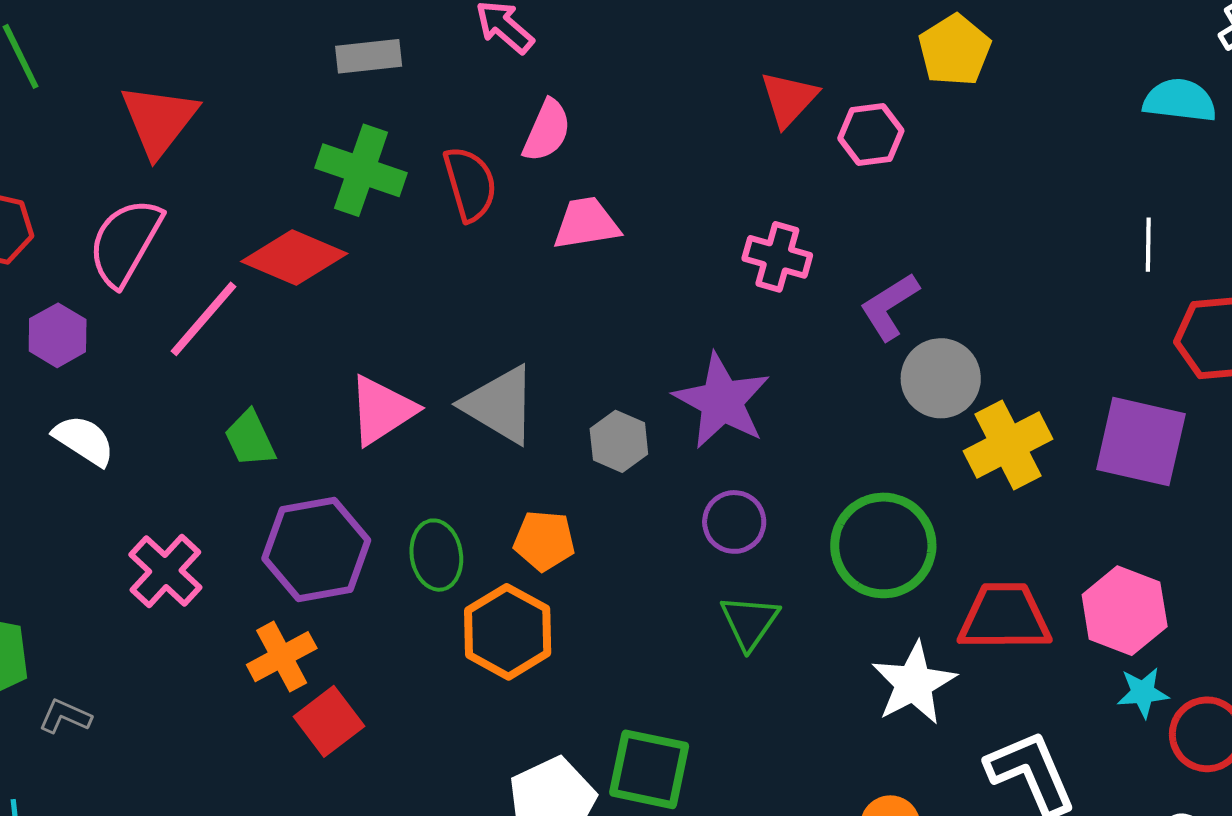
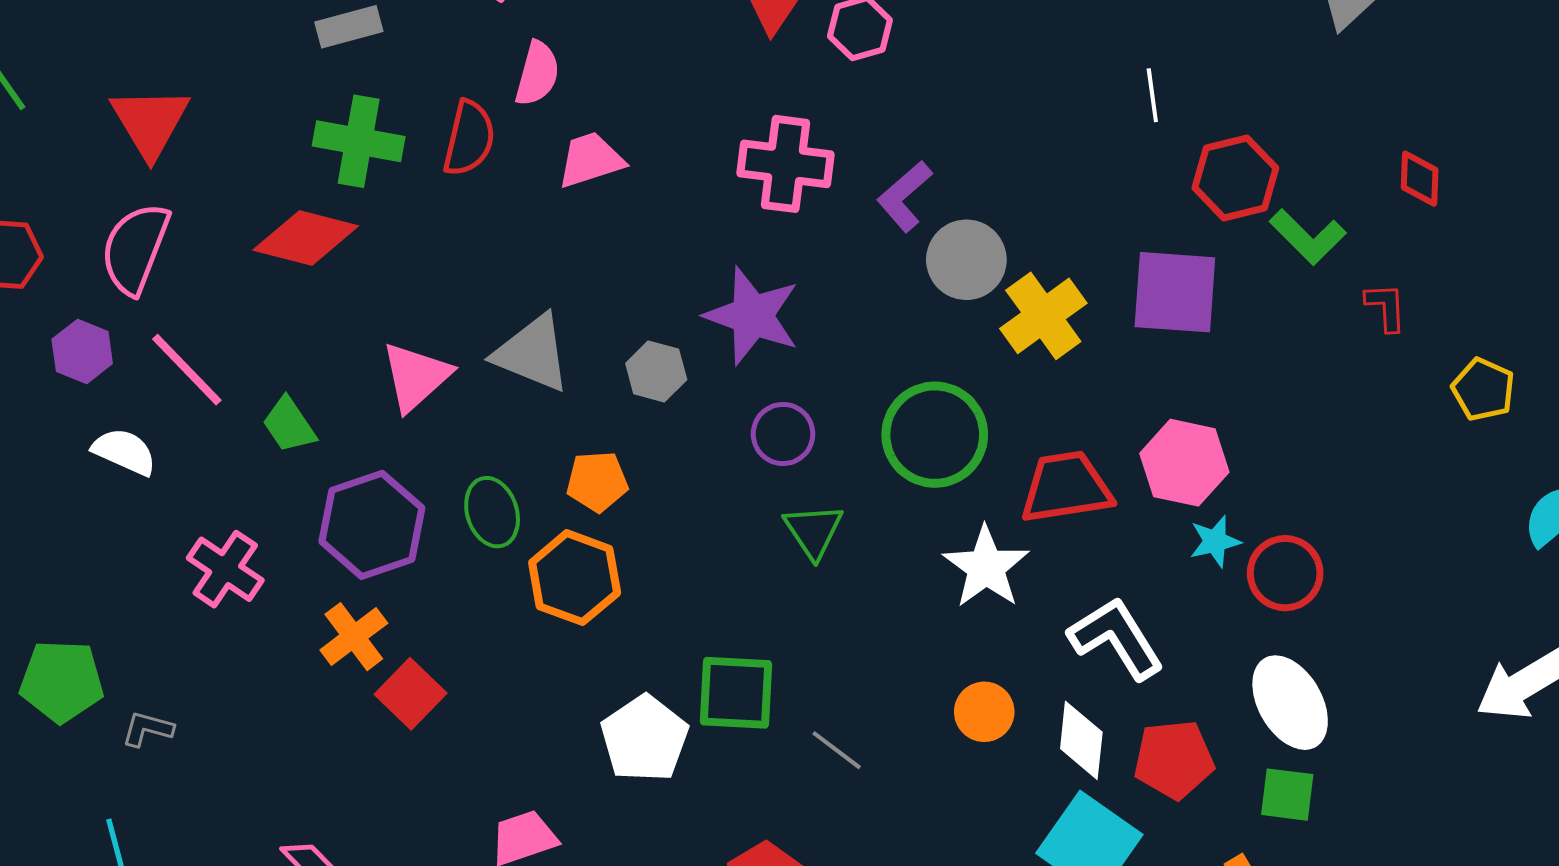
red semicircle: (470, 184) -> (469, 138), turned 38
pink cross: (777, 257) -> (786, 164), size x1.4
pink line: (204, 319) -> (187, 370), moved, turned -76

